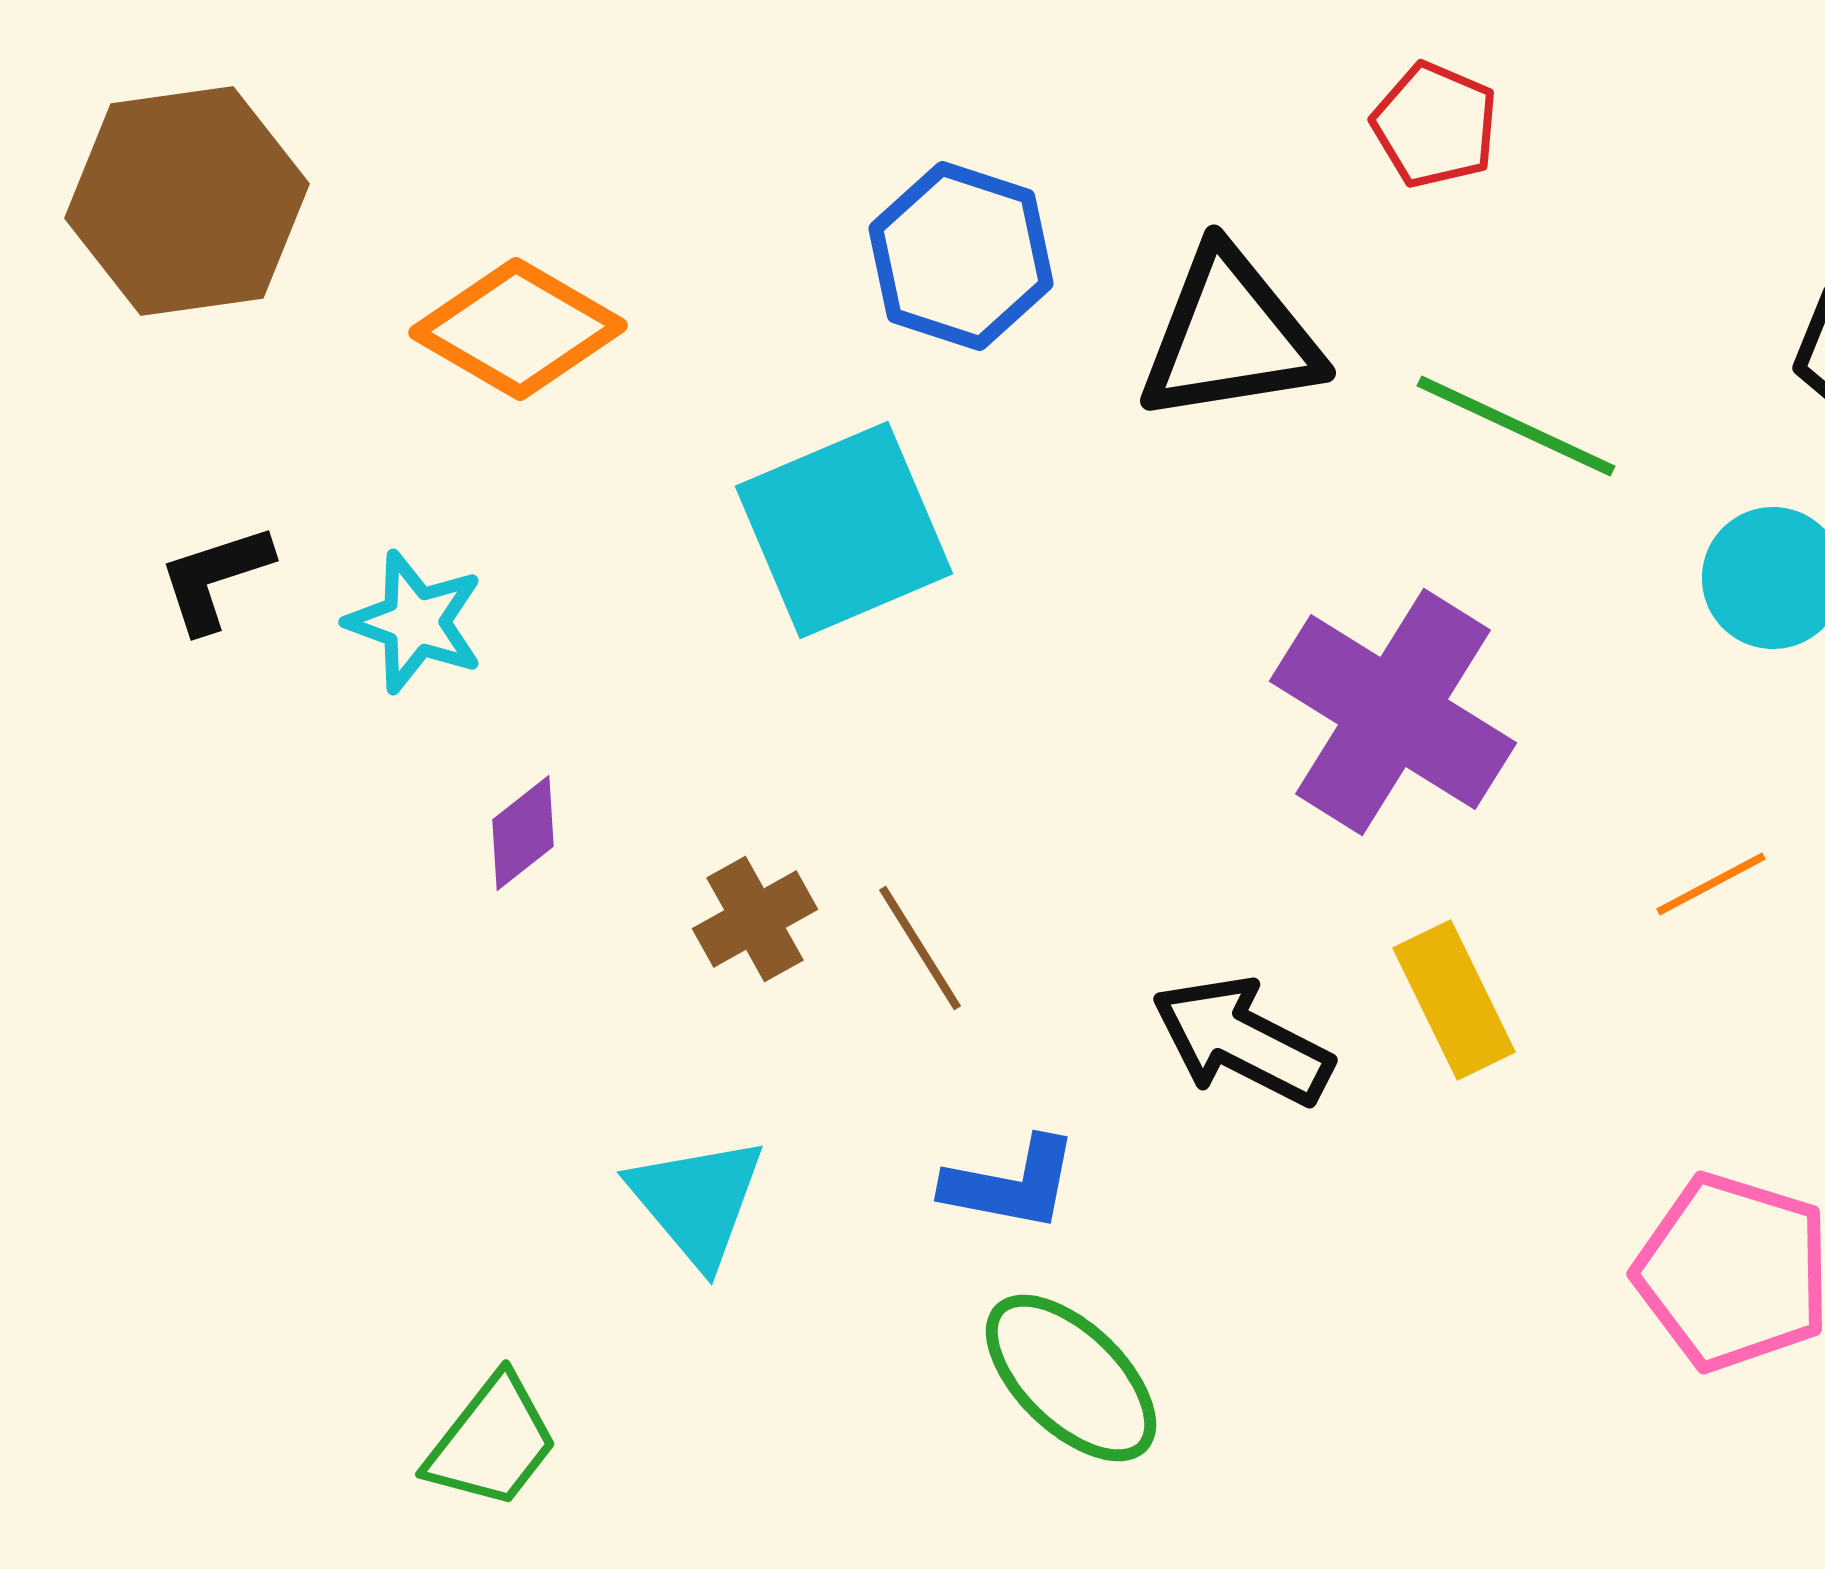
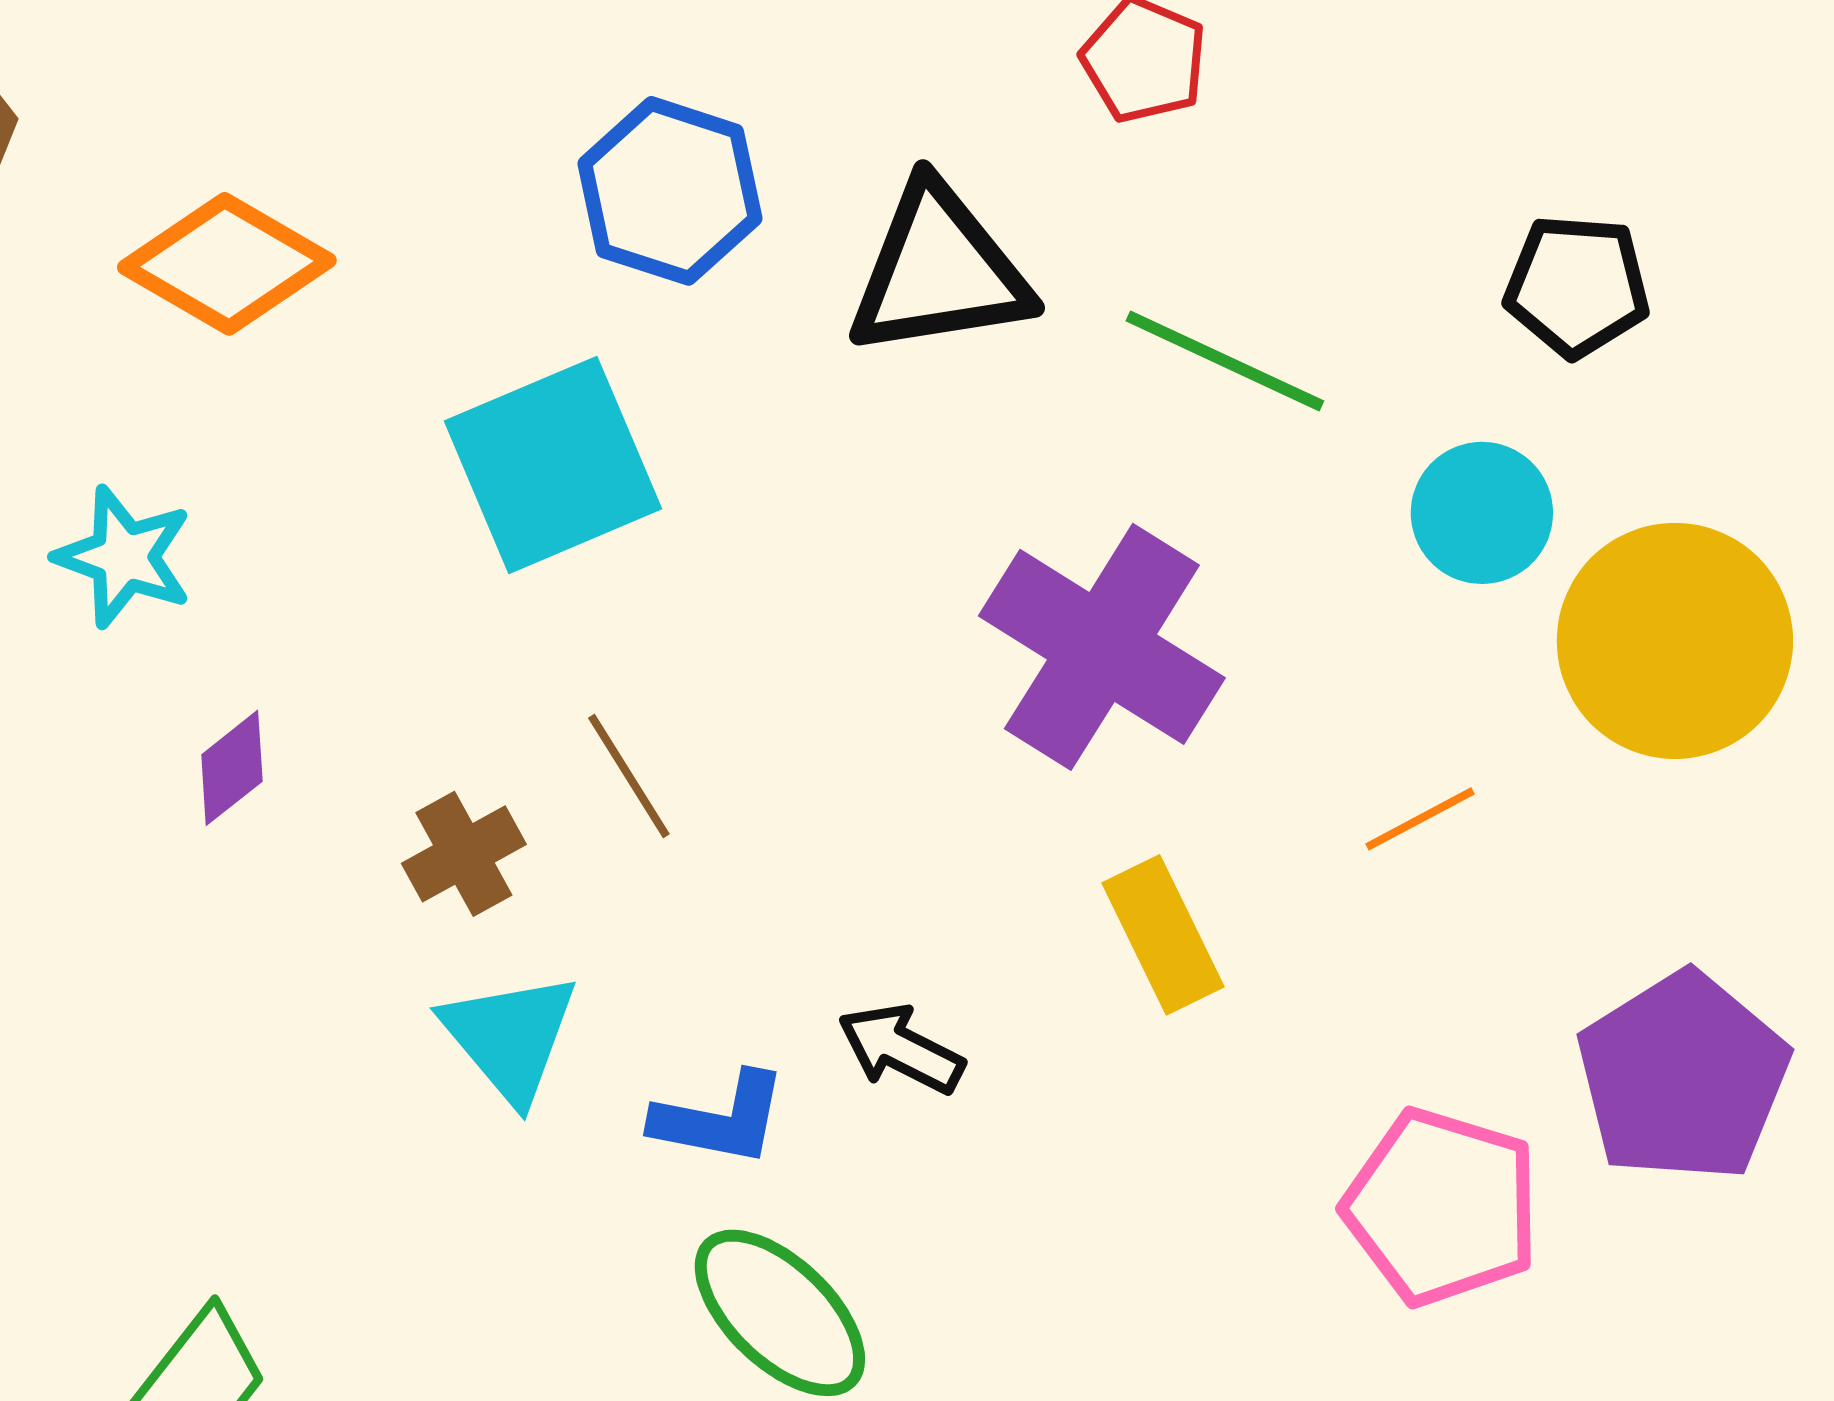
brown line: (920, 948) -> (629, 776), moved
black arrow: (1242, 1041) -> (901, 1049), moved, size x0.7
cyan triangle: (697, 1201) -> (510, 1037), moved

